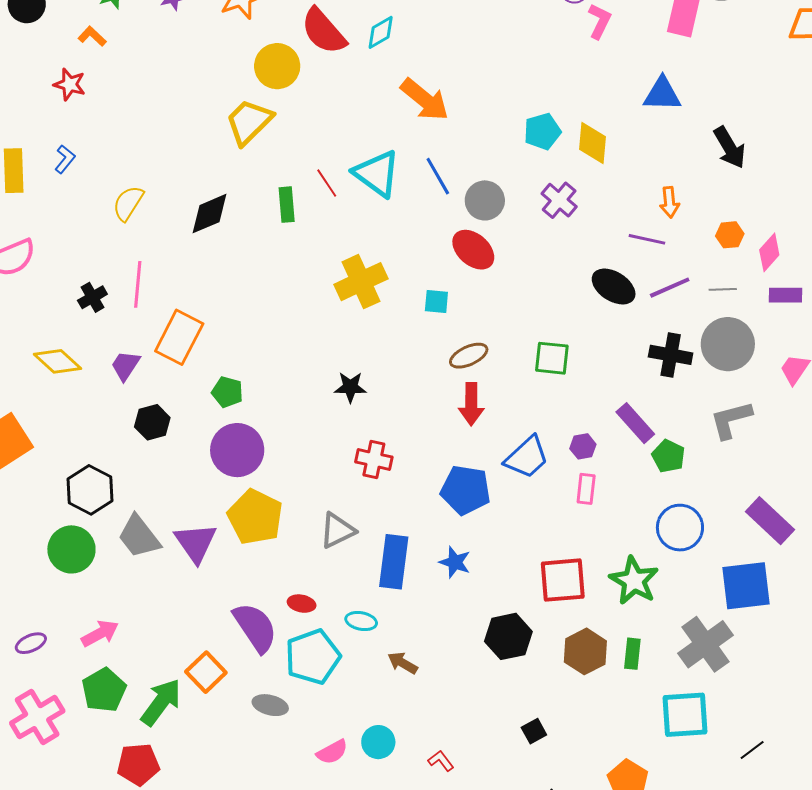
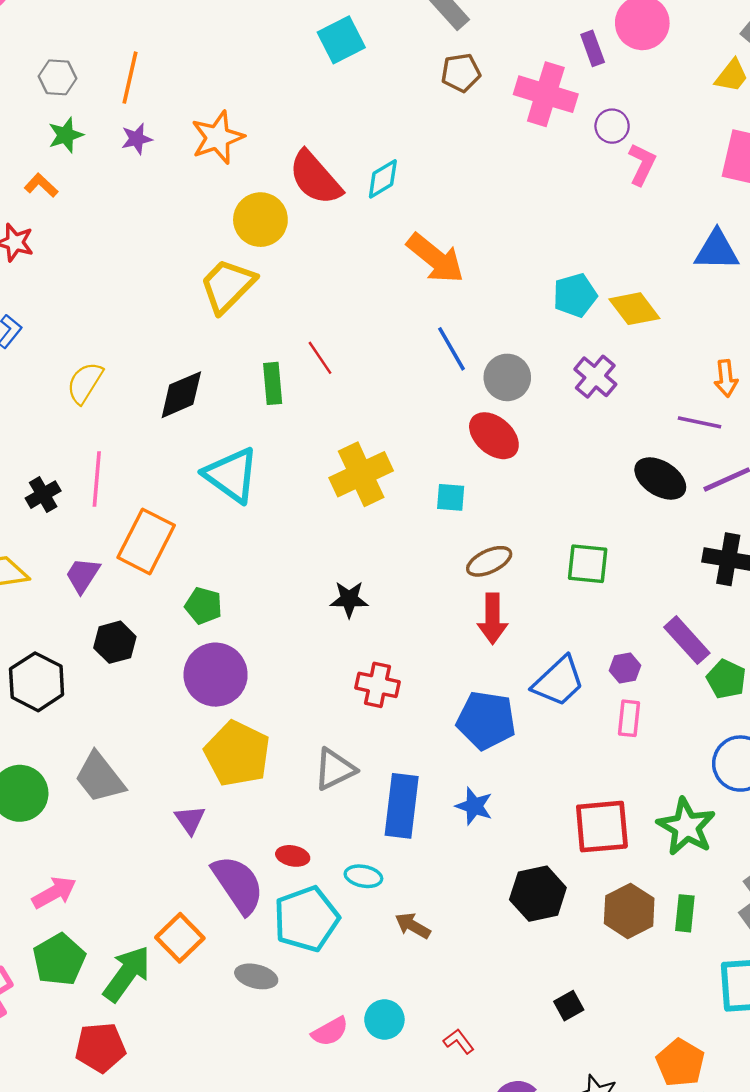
yellow diamond: (592, 143) -> (634, 309), turned -42
cyan triangle: (377, 174) -> (231, 475), moved
black hexagon: (90, 490) -> (37, 682), moved
purple triangle: (196, 543) -> (190, 820), moved, size x0.6

